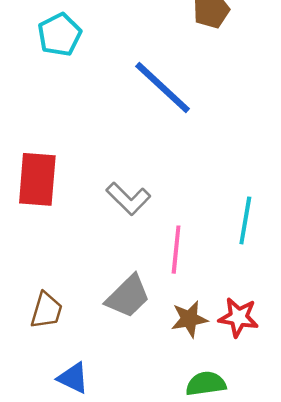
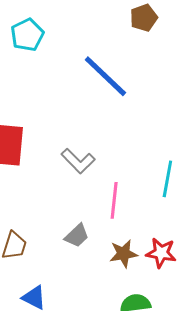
gray trapezoid: (128, 296) -> (77, 236), size x0.7

